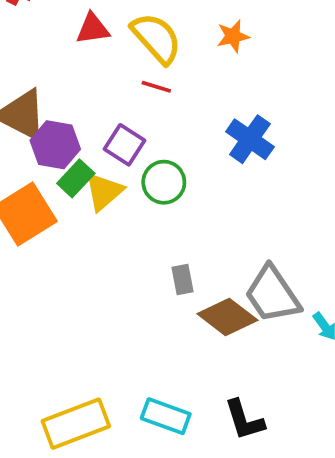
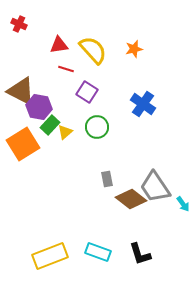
red line: (156, 87) -> (66, 69), moved
purple square: (125, 145) -> (87, 92), moved
yellow triangle: (104, 192) -> (65, 132), size x0.7

